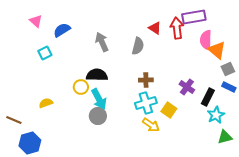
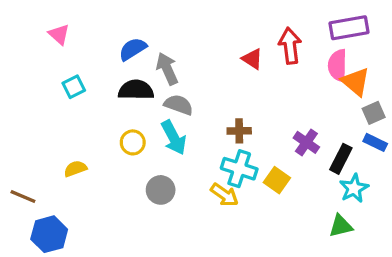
purple rectangle: (194, 17) -> (349, 28), moved
red triangle: (155, 28) -> (252, 59), moved
blue semicircle: (62, 30) -> (133, 49), moved
gray semicircle: (138, 46) -> (179, 105), moved, turned -84
black semicircle: (97, 75) -> (136, 90), moved
cyan arrow: (99, 99) -> (174, 138), moved
cyan cross: (146, 103) -> (239, 169), turned 35
yellow arrow: (151, 125) -> (224, 195), moved
green triangle: (225, 137) -> (341, 226), moved

